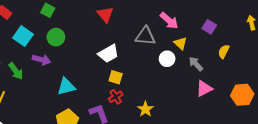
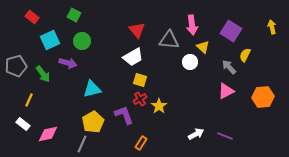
red triangle: (105, 14) -> (137, 30), moved
pink arrow: (169, 21) -> (192, 25), turned 42
purple square: (209, 27) -> (231, 31), size x1.5
cyan square: (23, 36) -> (50, 40), turned 30
gray arrow: (196, 64) -> (229, 67), moved
yellow star: (145, 109) -> (159, 106), moved

